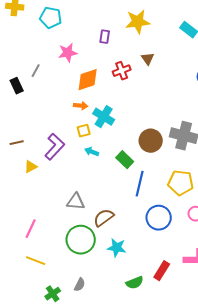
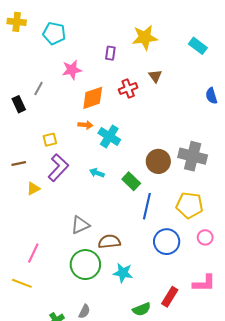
yellow square: (84, 131) -> (50, 140), moved
gray triangle: (76, 202) -> (80, 225), turned -30
brown semicircle: (104, 218) -> (109, 242), turned 30
yellow line: (36, 261) -> (22, 283), moved

